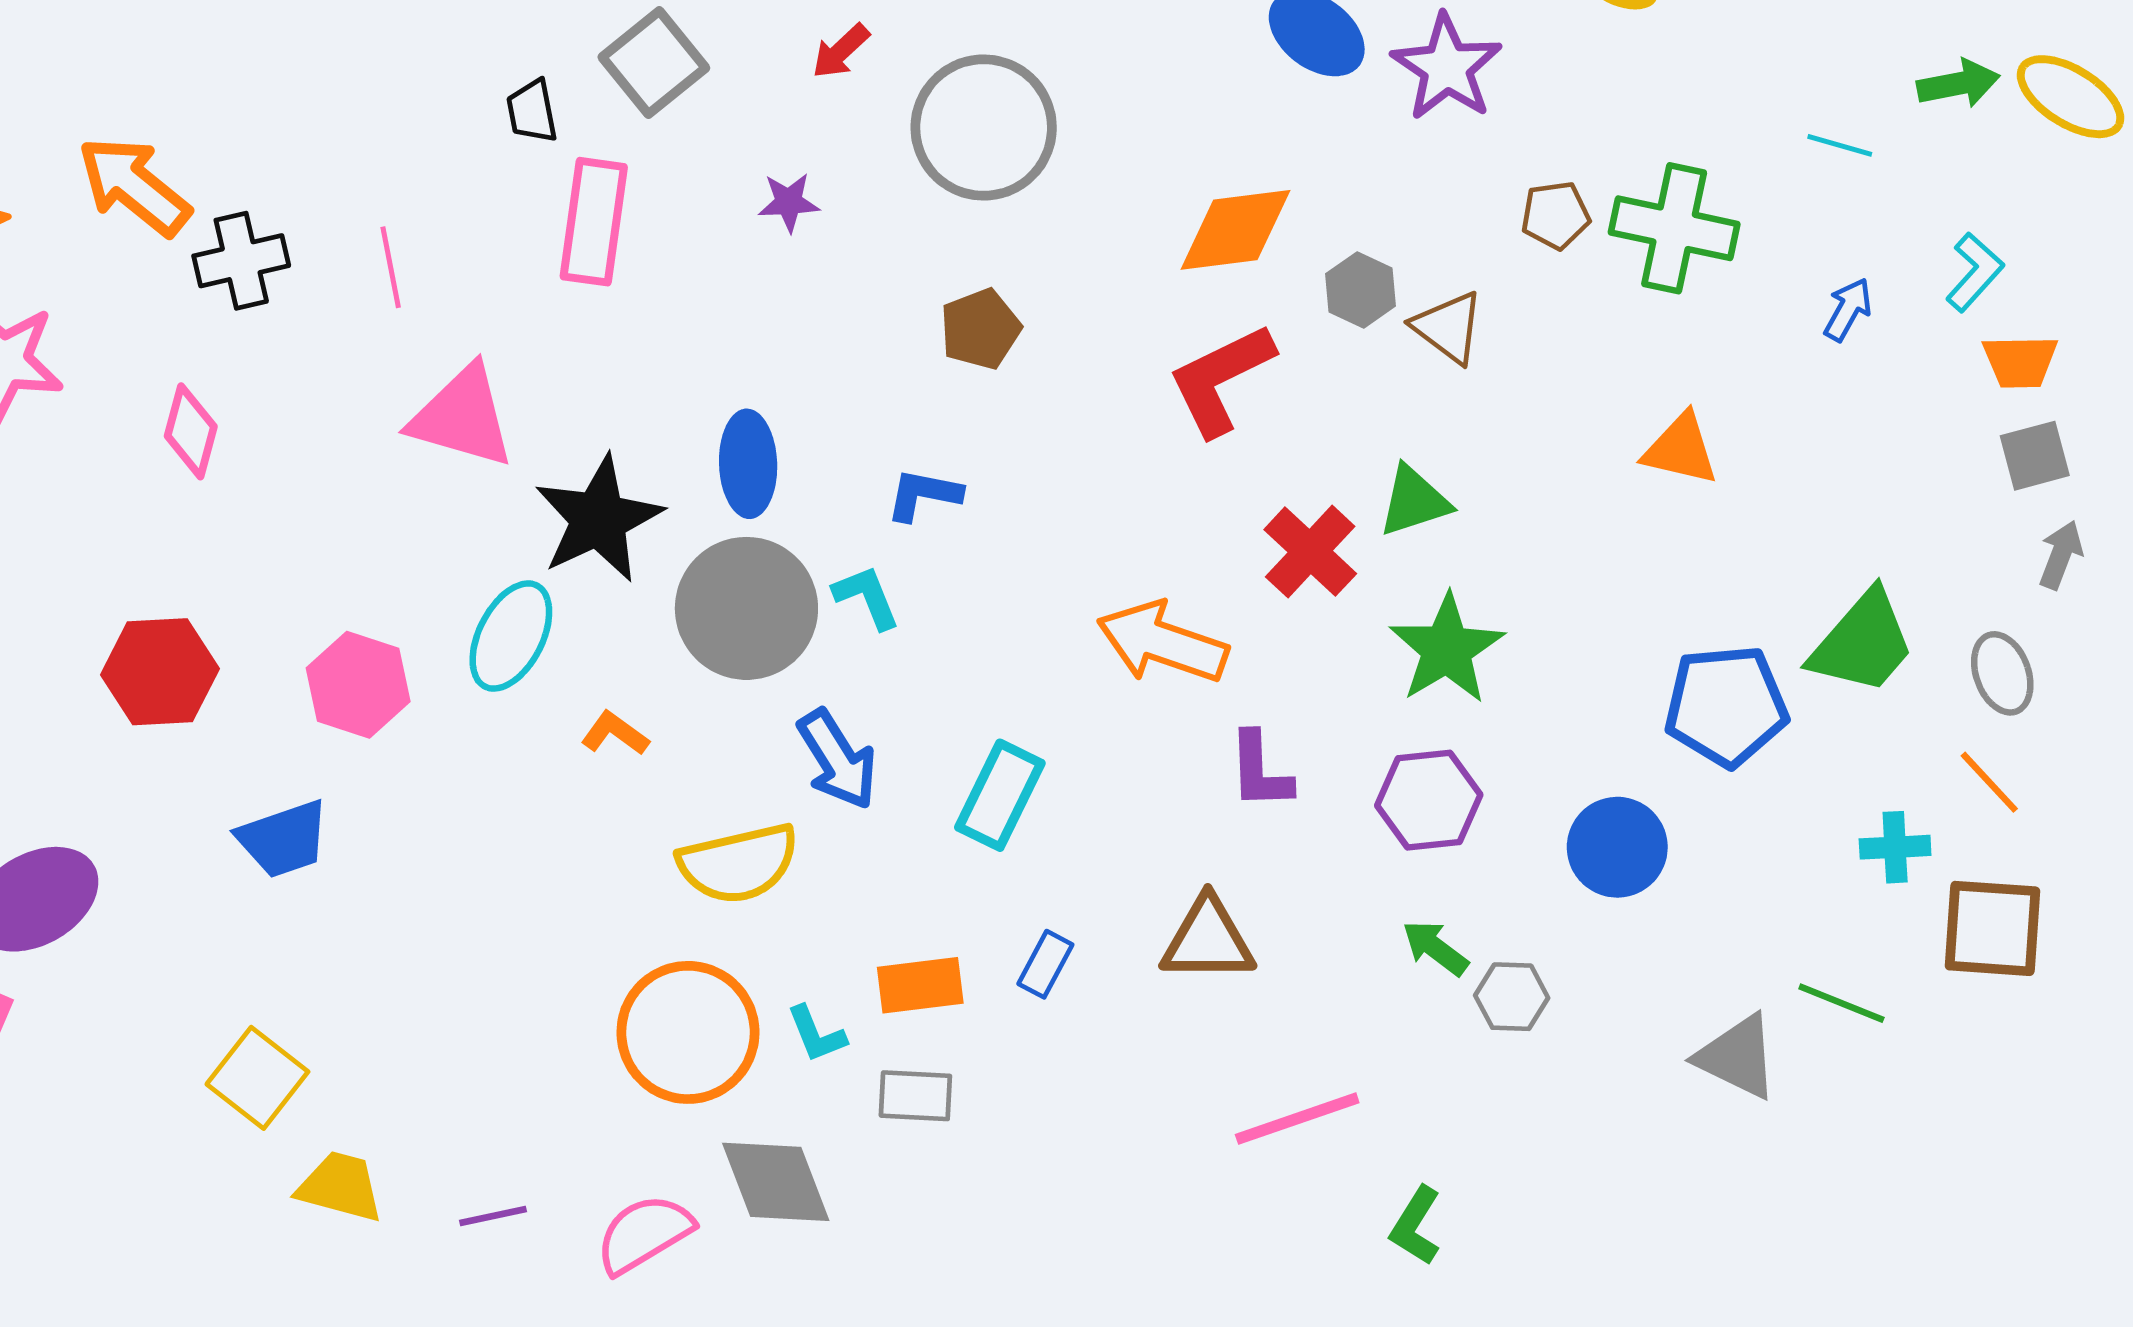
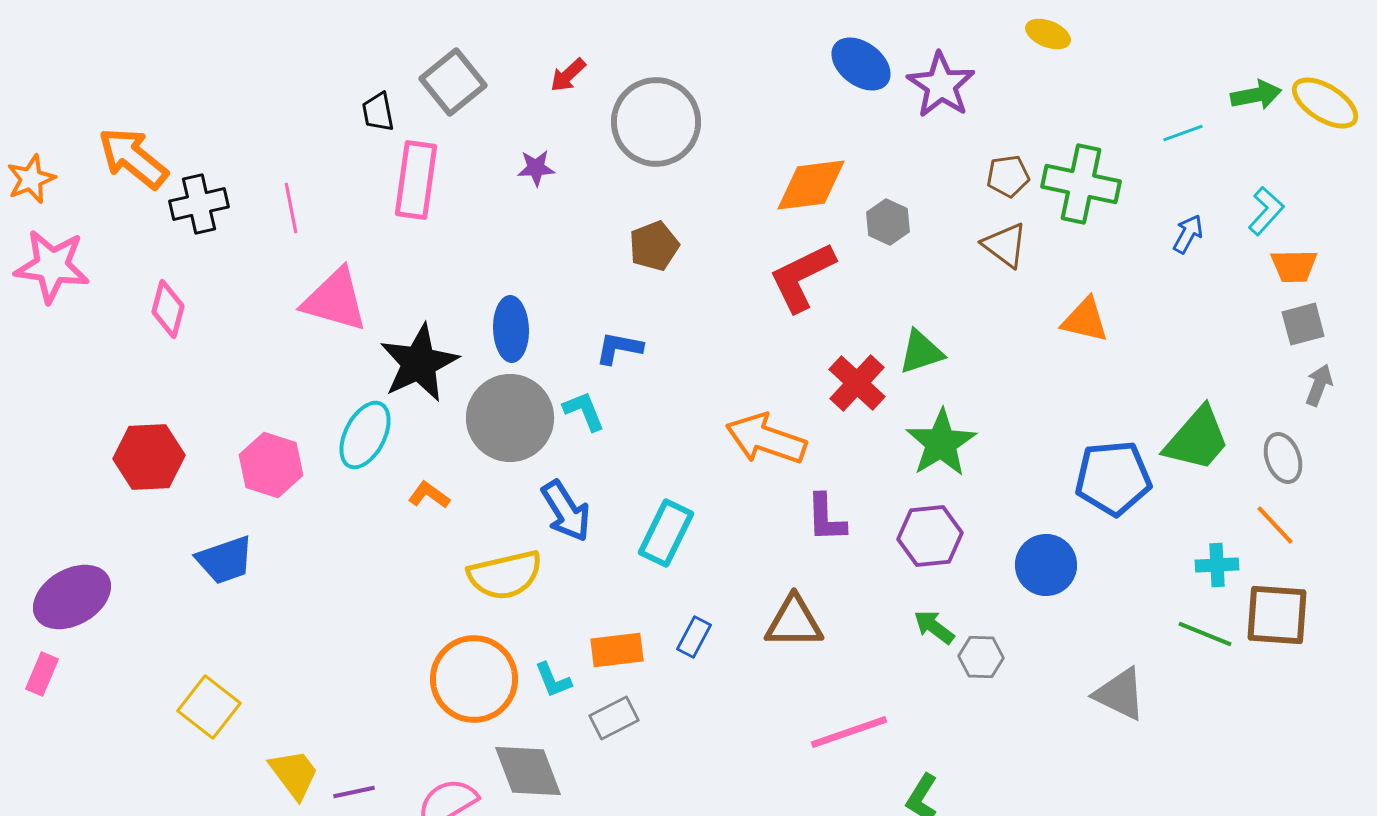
cyan line: (1840, 145) -> (1183, 133), turned -36
brown triangle: (1448, 327) -> (1005, 245), moved
green line: (1841, 1003) -> (1205, 634), moved
gray rectangle: (915, 1096) -> (614, 718), turned -30
yellow trapezoid: (340, 1187) -> (294, 774), moved, turned 38

